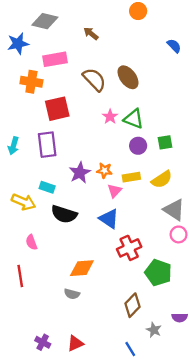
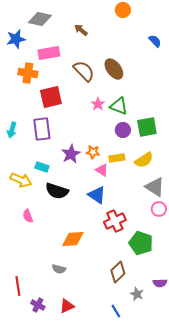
green square: (165, 142) -> (147, 127), size x1.5
pink triangle: (115, 191) -> (102, 170), turned -40
red line: (20, 276) -> (18, 286), moved
gray semicircle: (72, 294) -> (59, 269), moved

